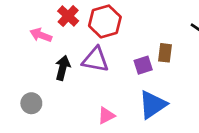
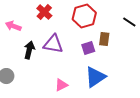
red cross: (68, 16) -> (44, 12), moved
red hexagon: (105, 21) -> (84, 16), moved

